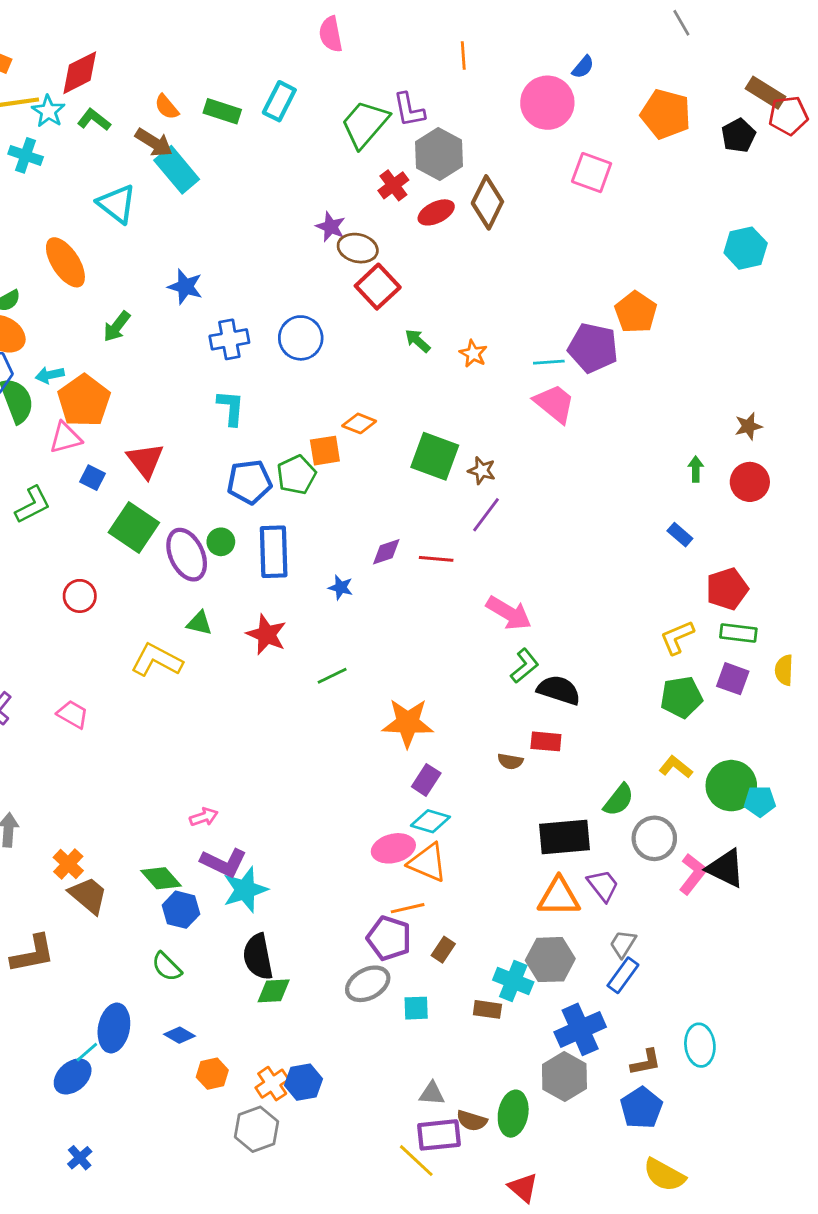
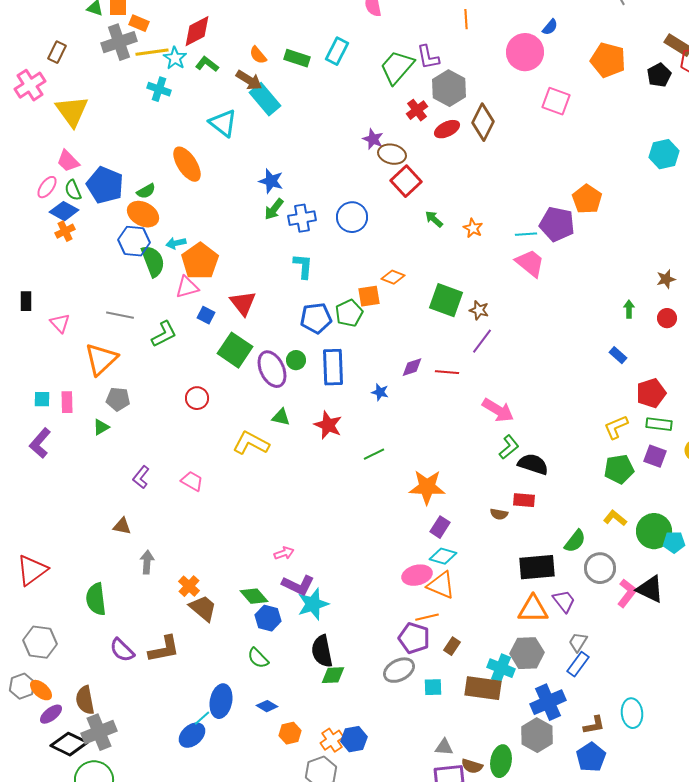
green arrow: (117, 327) -> (274, 209), moved
red circle: (750, 482) -> (667, 318), size x0.7
brown rectangle: (487, 1009) -> (483, 688), size x1.8

